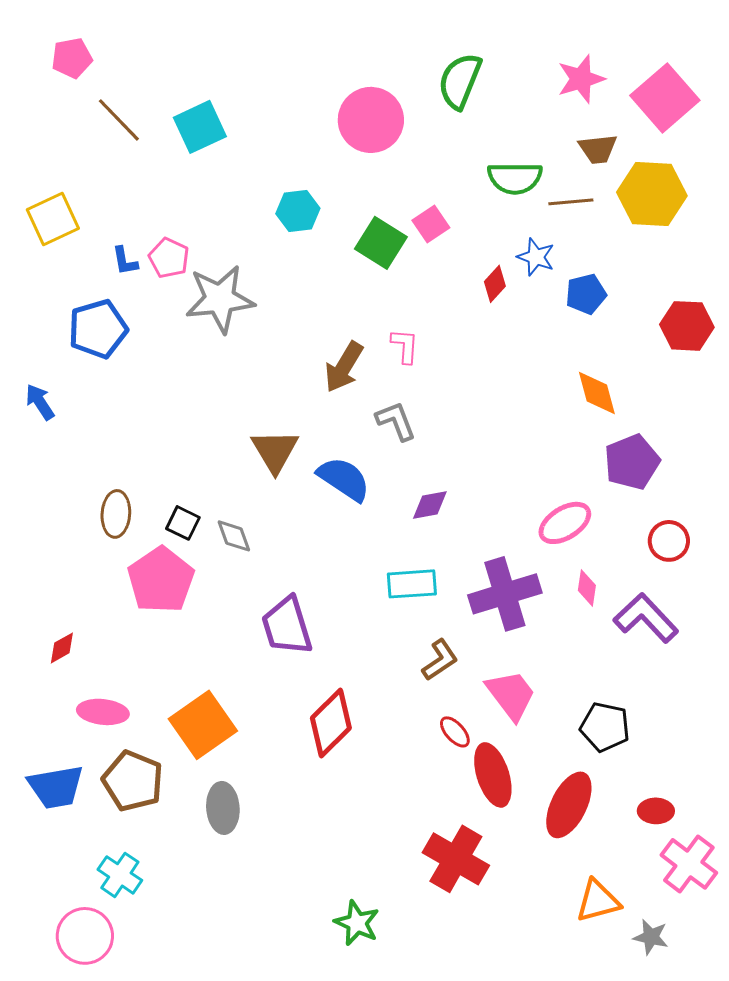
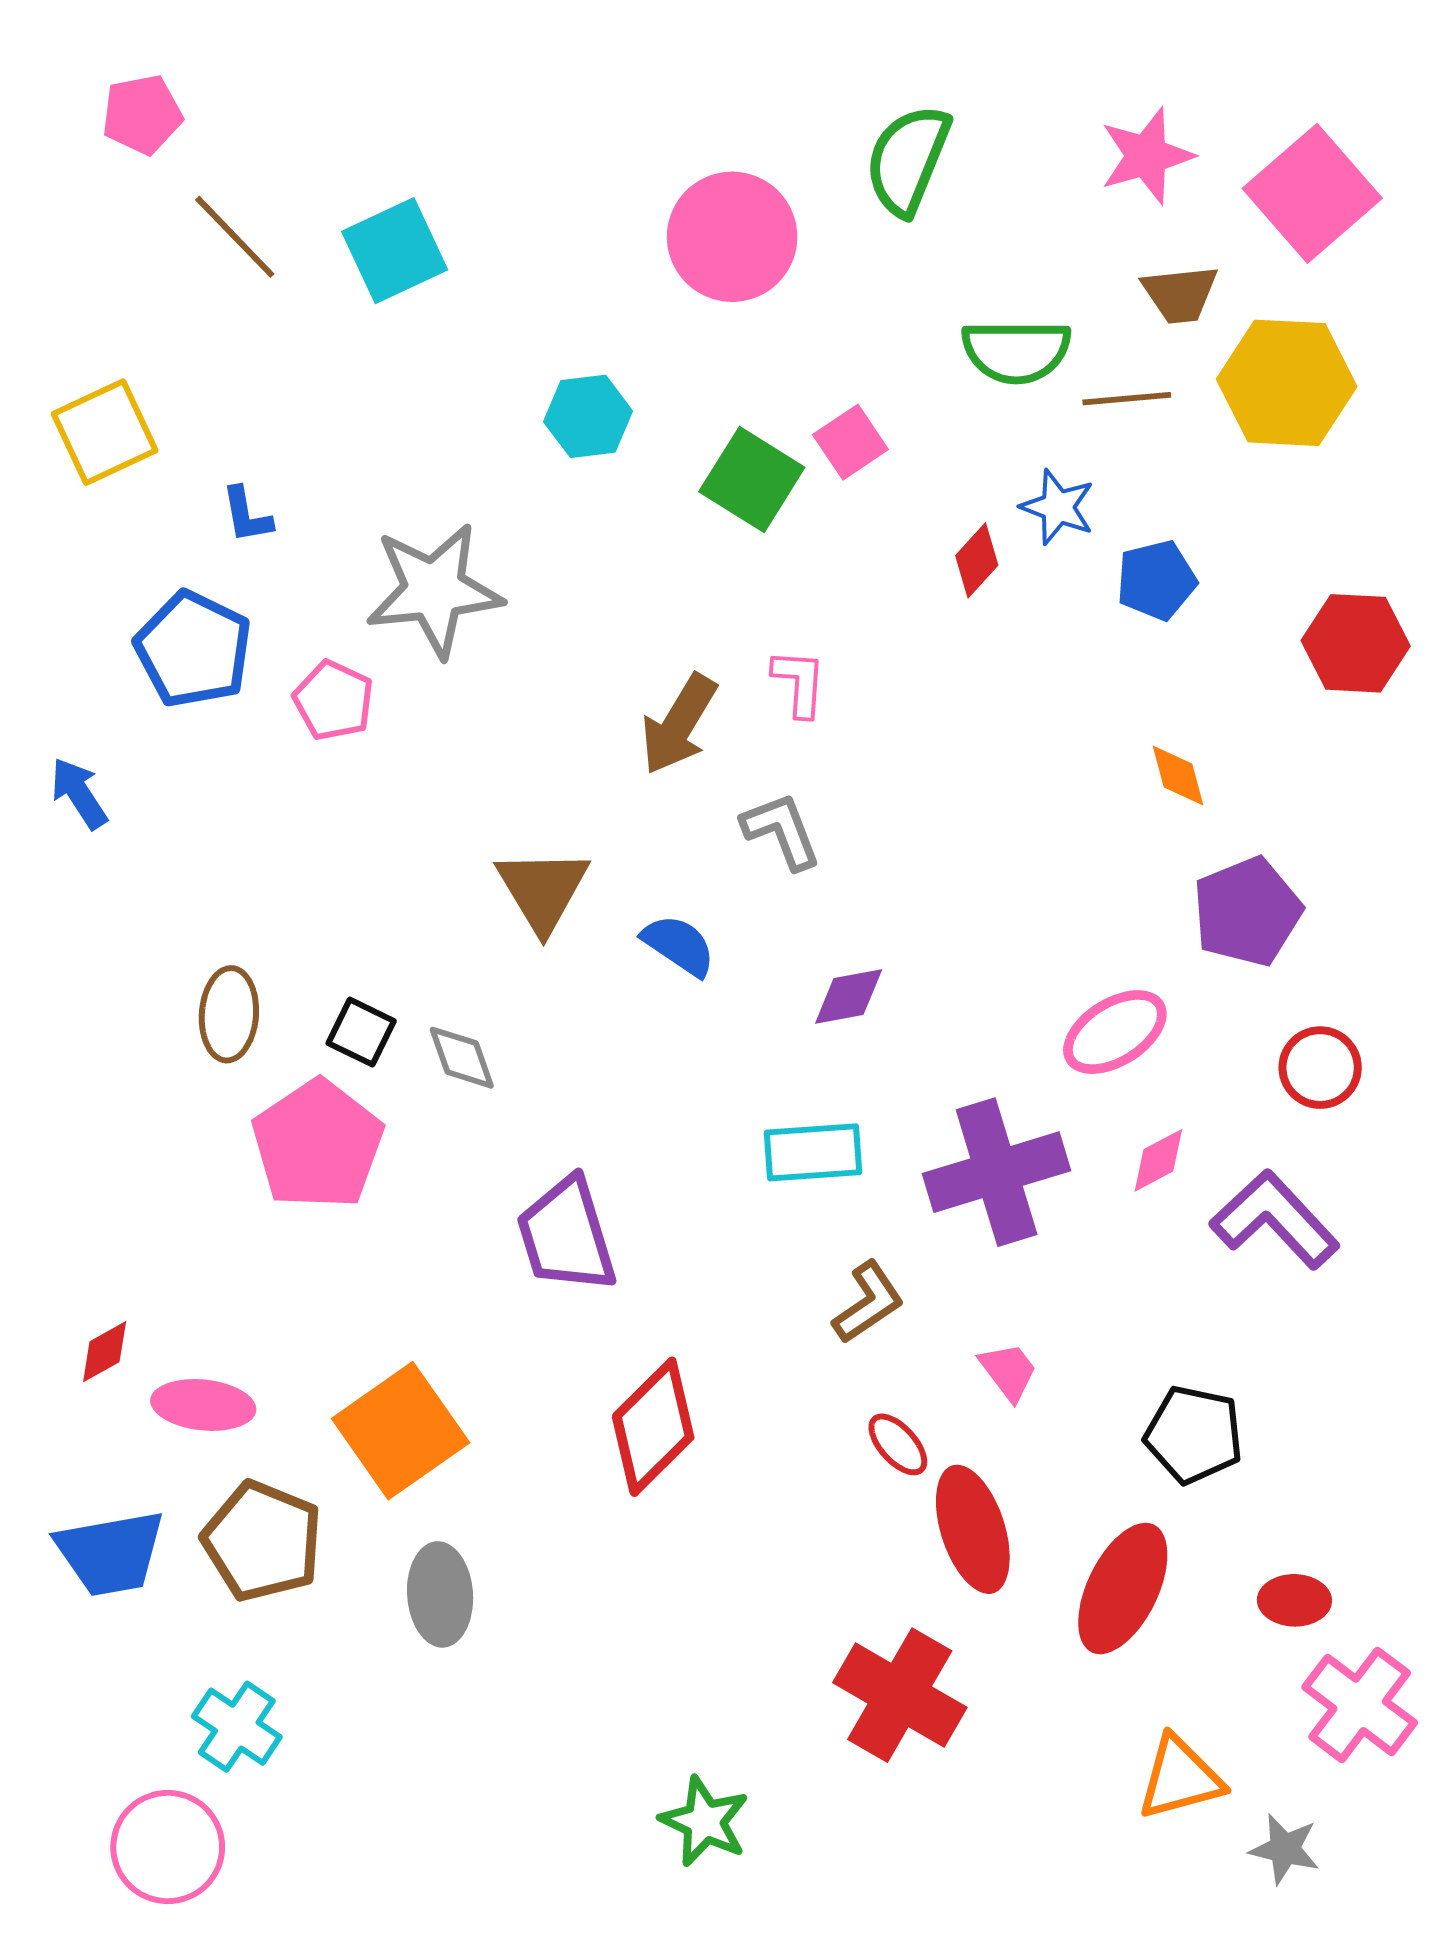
pink pentagon: (169, 258) -> (333, 701), moved
blue pentagon: (98, 329) -> (193, 649), turned -30
orange diamond: (597, 393) -> (1178, 776), size x0.7
blue semicircle: (344, 479) -> (679, 945), size x0.7
pink diamond: (587, 588) -> (1158, 1160), turned 54
red diamond: (62, 648) -> (105, 1352), moved
pink trapezoid: (511, 695) -> (1008, 1371), size x0.6

